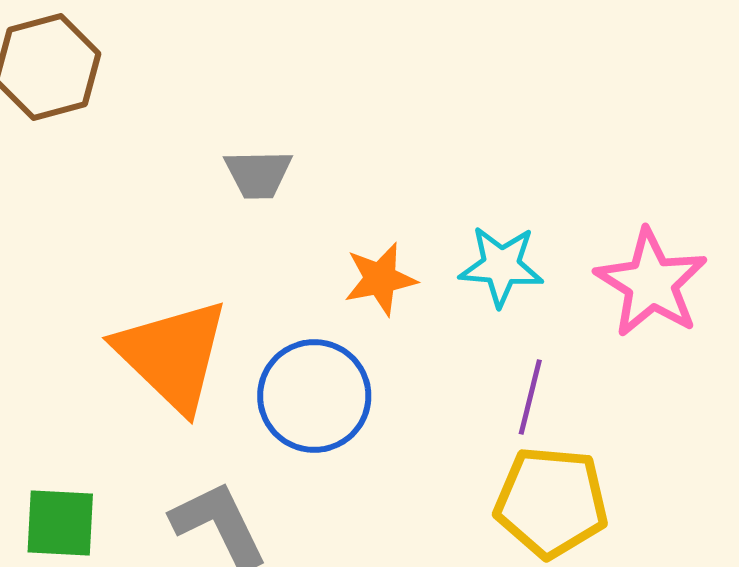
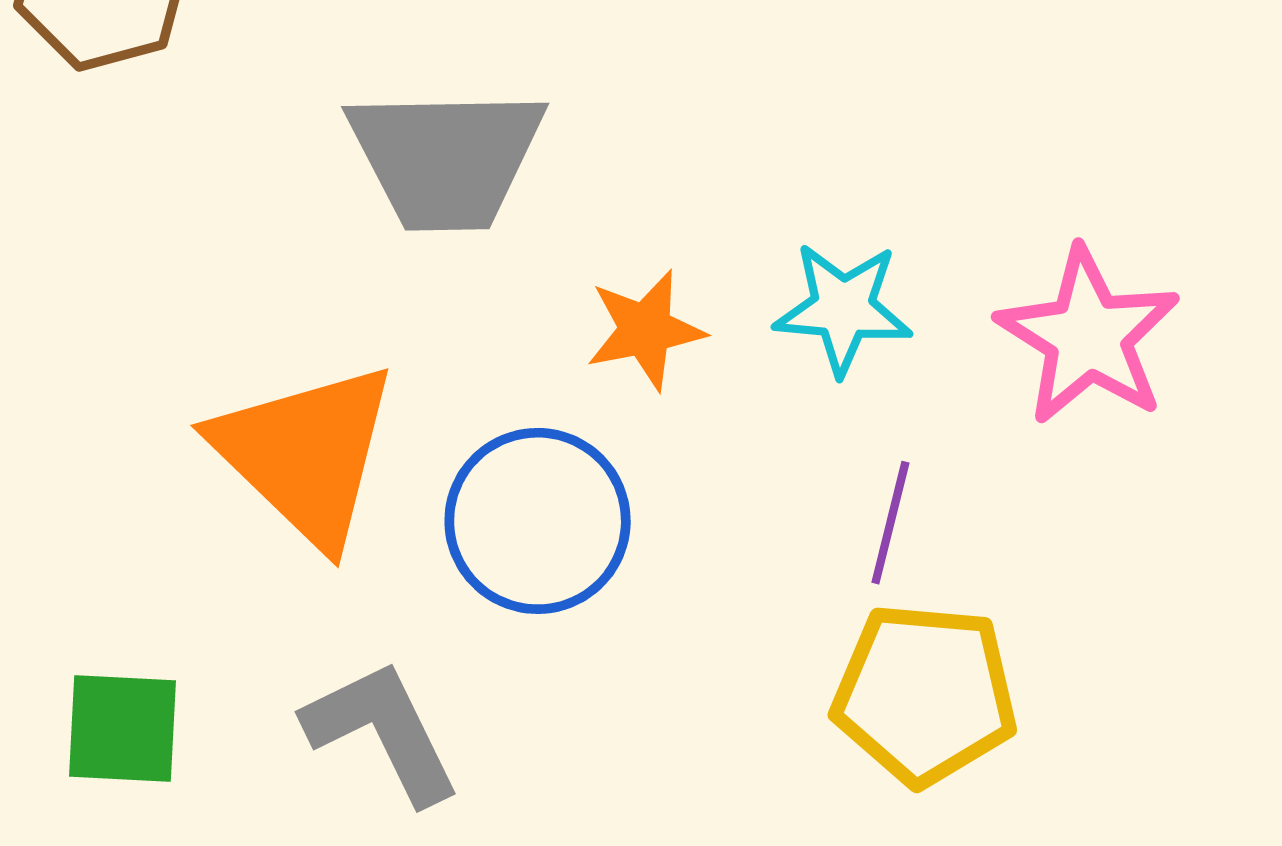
gray trapezoid: (258, 174) -> (446, 158), size x1.8

